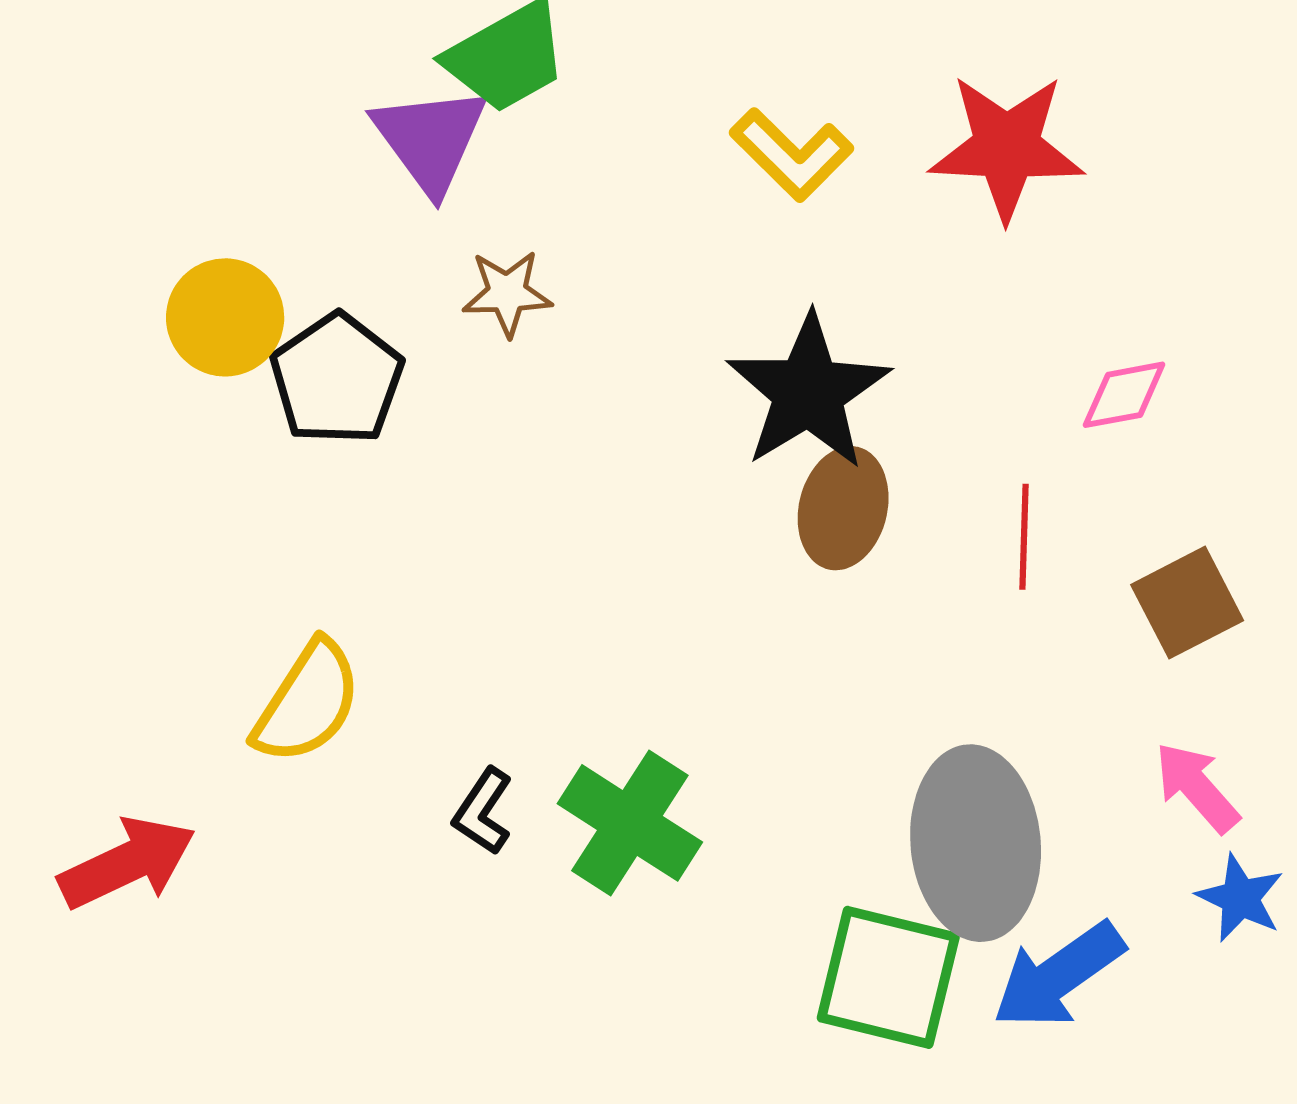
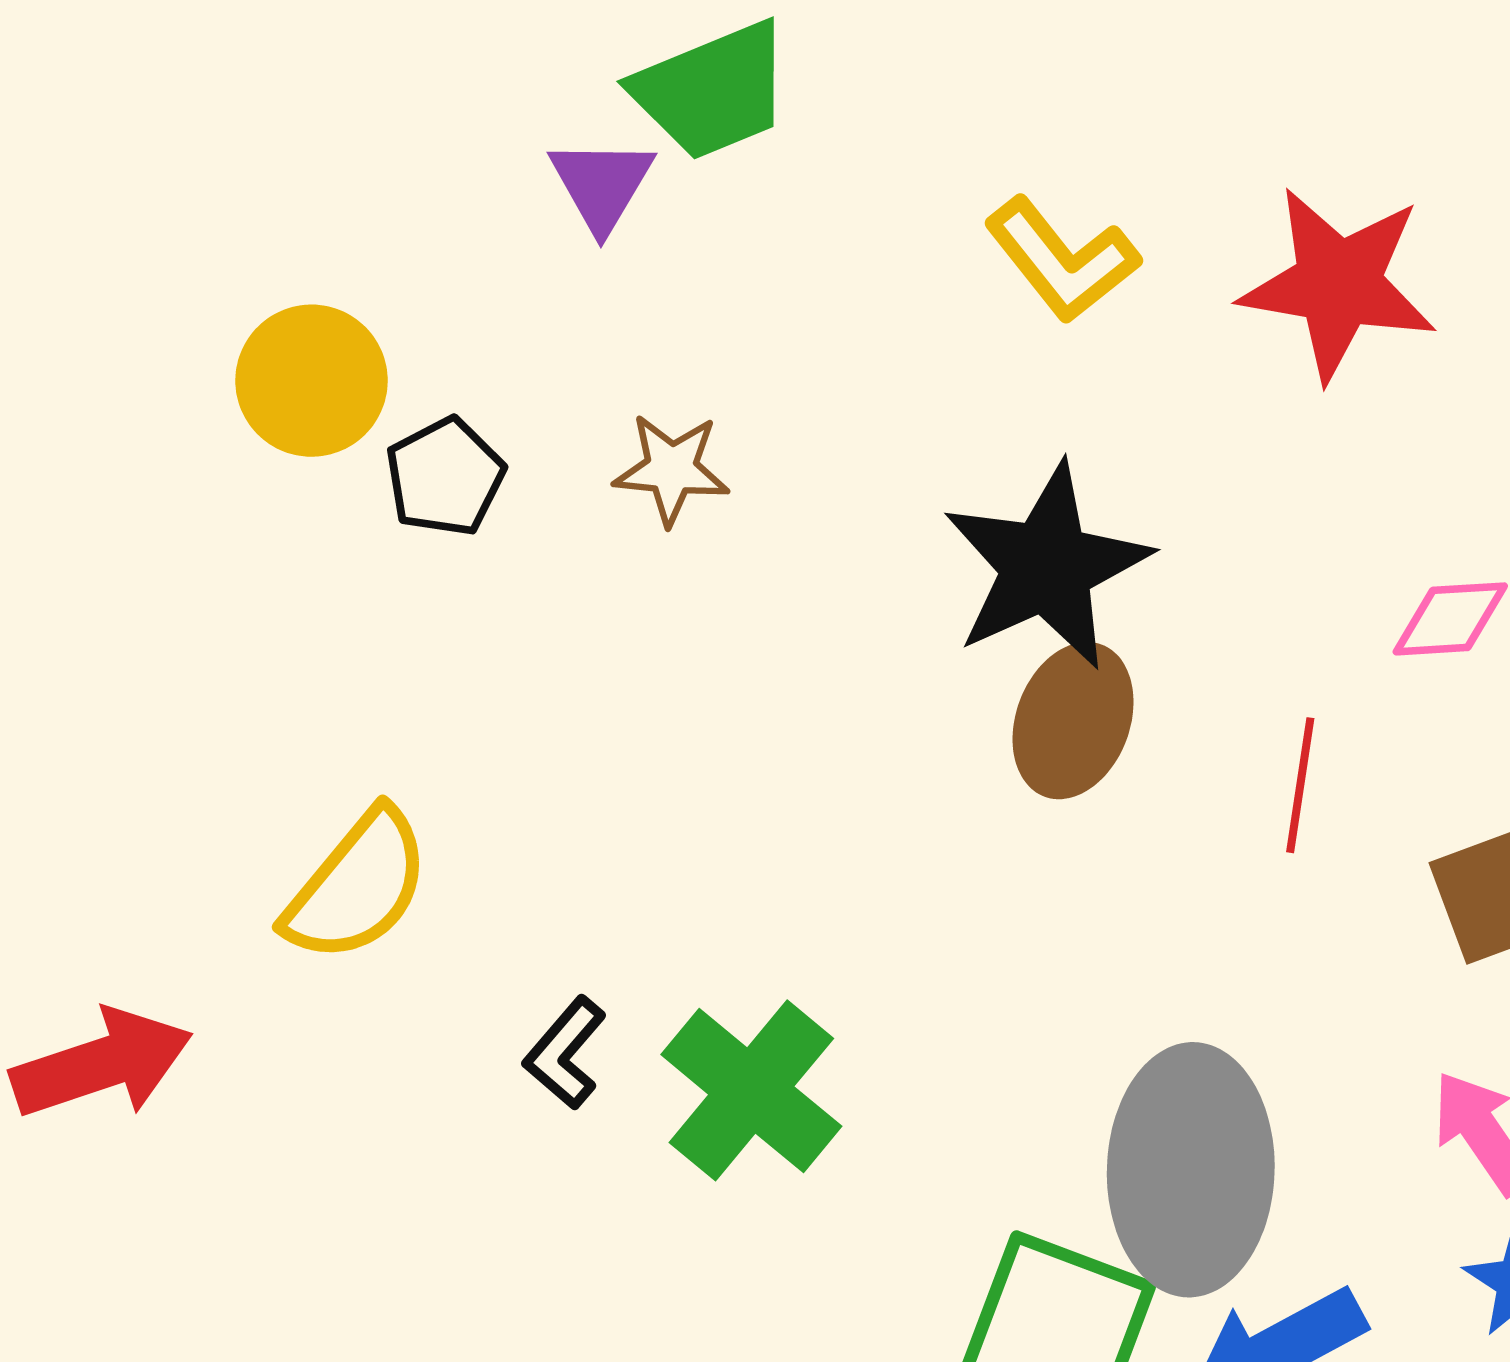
purple triangle: (430, 139) -> (602, 184), size x0.7
brown star: (507, 293) -> (672, 469), moved
black pentagon: (337, 379) -> (445, 477), size x0.7

